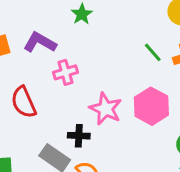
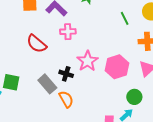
green line: (153, 52) -> (125, 18), moved
red semicircle: (24, 102) -> (37, 44), turned -40

